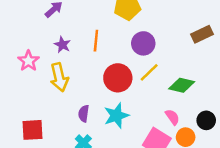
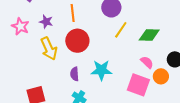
pink star: (28, 61) -> (20, 26), moved
red circle: (118, 78) -> (77, 41), moved
cyan star: (116, 116) -> (101, 70), turned 30

